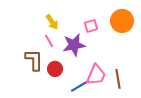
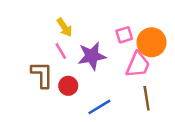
orange circle: (122, 21) -> (152, 42), moved
pink square: (91, 26) -> (124, 35), moved
pink trapezoid: (96, 75) -> (138, 65), moved

